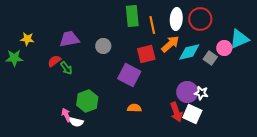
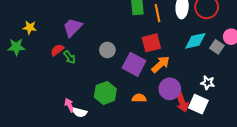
purple trapezoid: (69, 39) -> (73, 27), turned -35
orange arrow: (170, 44) -> (161, 64), moved
gray circle: (103, 46) -> (107, 50), moved
purple circle: (187, 92) -> (170, 89), moved
green hexagon: (87, 101) -> (105, 93), moved

